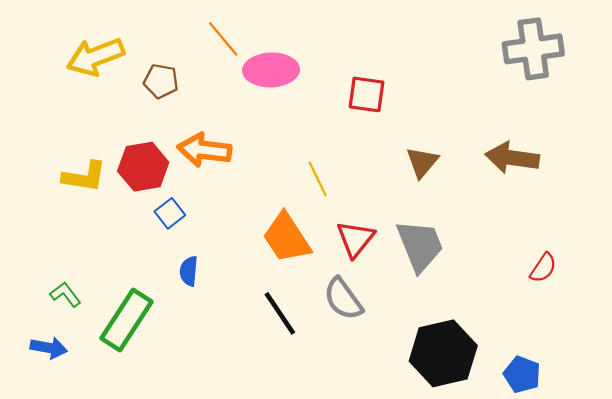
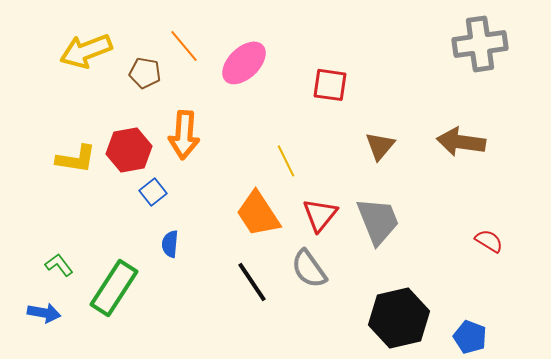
orange line: (223, 39) -> (184, 46), moved
pink ellipse: (271, 70) -> (244, 63), turned -42
orange arrow: (204, 150) -> (184, 135), turned -93
red semicircle: (543, 268) -> (489, 241), turned -92

